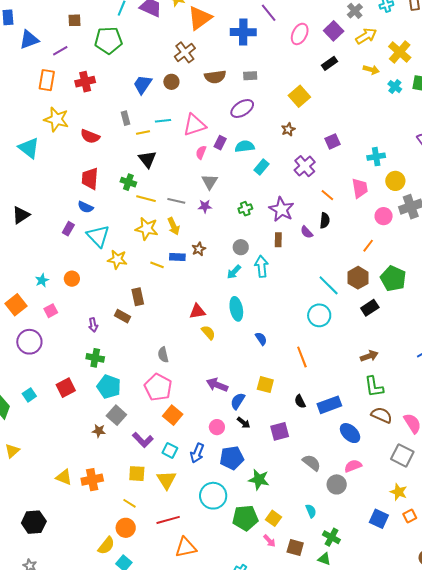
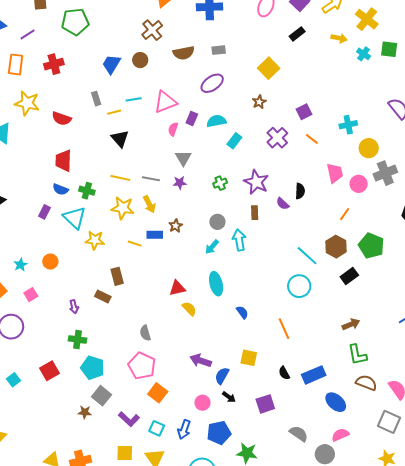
green cross: (128, 182) -> (87, 191), moved
pink trapezoid: (360, 188) -> (335, 173), moved
orange line: (327, 195) -> (312, 139), moved

